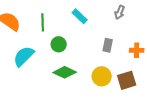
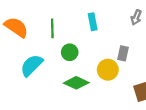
cyan rectangle: (80, 16) -> (93, 22), turned 35
yellow circle: (102, 76) -> (108, 70), moved

